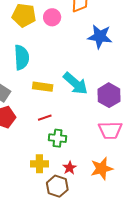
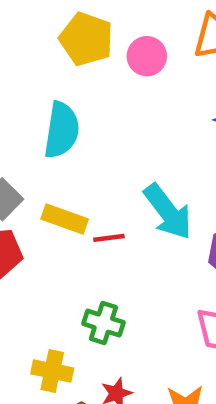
yellow rectangle: (43, 87) -> (65, 219), moved
red line: (45, 118) -> (109, 238), moved

